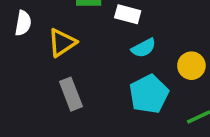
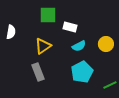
yellow triangle: (62, 43) -> (43, 46), moved
yellow circle: (191, 66) -> (106, 44), moved

